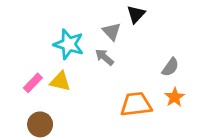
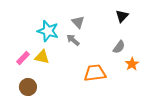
black triangle: (136, 14) -> (122, 16), moved
orange star: (175, 97) -> (132, 64), moved

